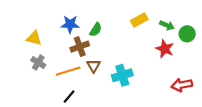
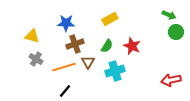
yellow rectangle: (139, 20) -> (110, 19), moved
green arrow: (167, 25) -> (169, 15), moved
green semicircle: (96, 30) -> (107, 46), moved
red star: (165, 49) -> (132, 46), moved

